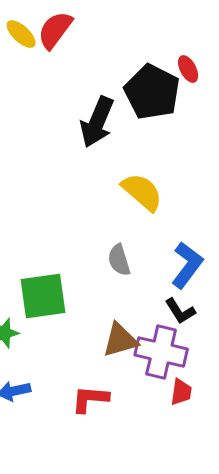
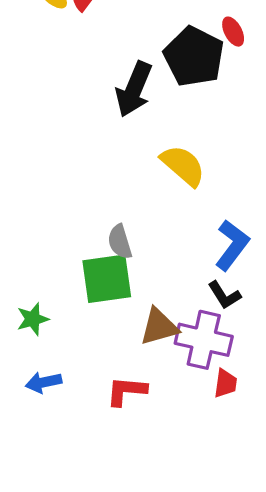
gray semicircle: (119, 260) -> (120, 242), moved
green square: (43, 296) -> (107, 279), moved

